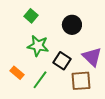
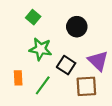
orange rectangle: (17, 73) -> (18, 78), turned 48

